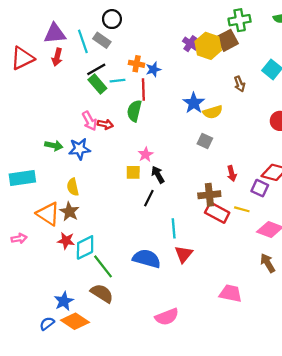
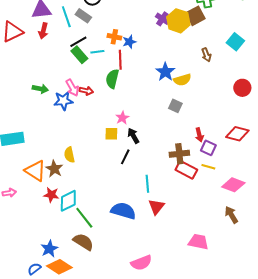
green arrow: (54, 146) -> (40, 89), moved
blue star: (79, 149) -> (63, 101), moved
yellow semicircle: (73, 187) -> (69, 155), moved
purple square: (260, 188) -> (208, 148), moved

